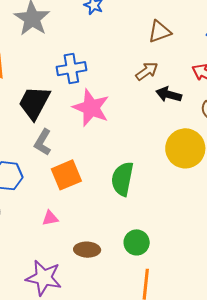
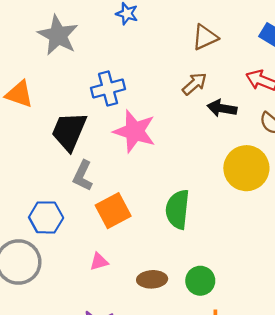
brown ellipse: (87, 250) -> (152, 279), moved

